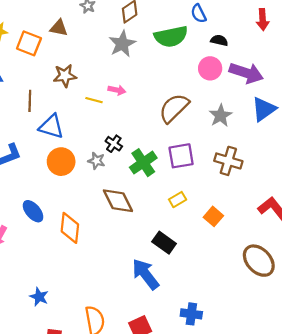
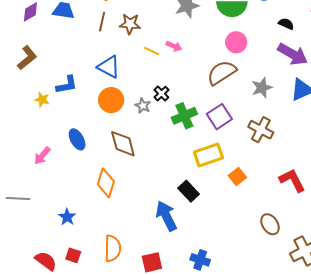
black semicircle: (219, 40) -> (286, 24), moved
pink circle: (210, 68) -> (236, 42), moved
brown line: (30, 101) -> (102, 21), moved
purple square: (181, 156) -> (219, 117), turned -35
yellow rectangle: (178, 200) -> (208, 155), size x1.8
brown diamond: (118, 201) -> (123, 144), moved
orange diamond: (70, 228) -> (106, 183), moved
brown ellipse: (259, 261) -> (270, 224), size x0.7

